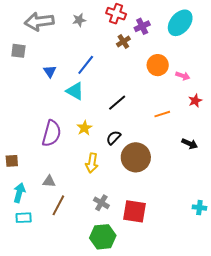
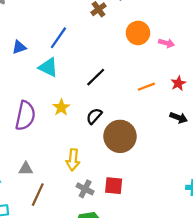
blue triangle: (50, 71) -> (19, 47), turned 48
red star: (195, 101) -> (178, 83), moved
yellow arrow: (92, 163) -> (73, 160), moved
red square: (134, 211) -> (114, 186), moved, size x0.7

